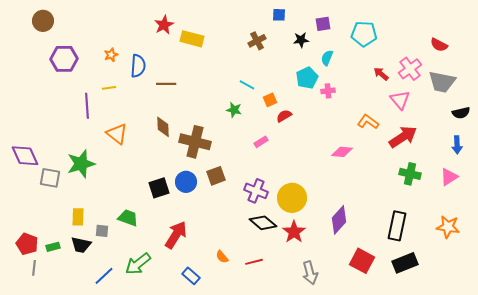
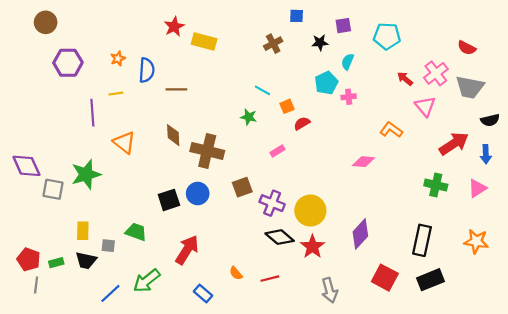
red arrow: (403, 137) -> (454, 144), moved
brown square: (216, 176) -> (242, 187), moved

